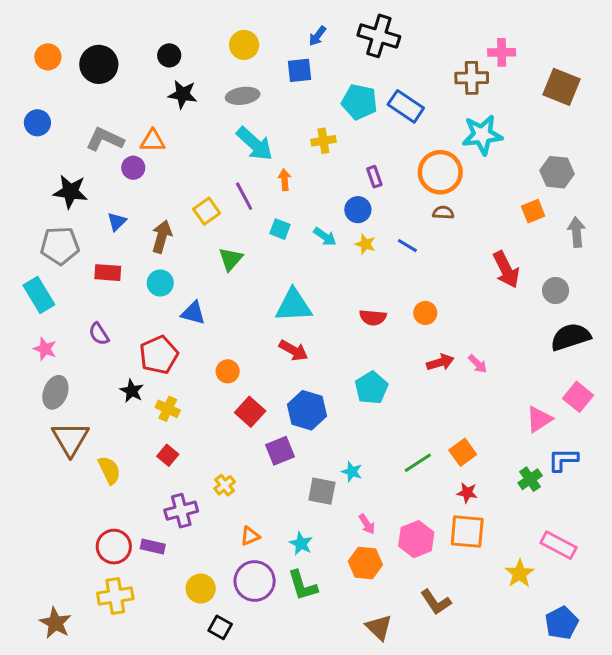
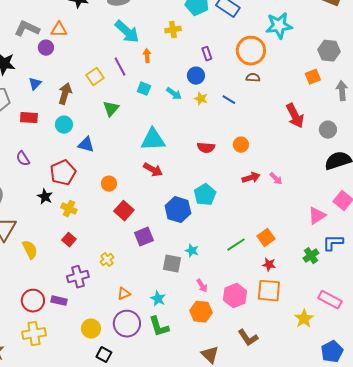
blue hexagon: (307, 410) -> (178, 210), moved

